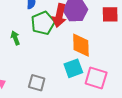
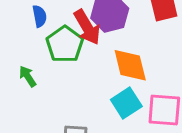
red arrow: (59, 15) -> (87, 27), turned -30

